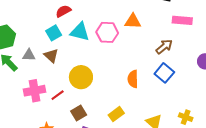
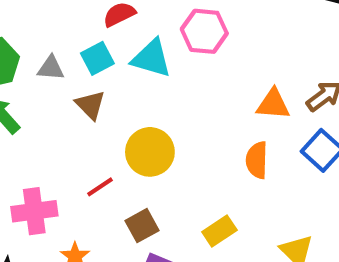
orange triangle: (133, 21) -> (273, 104), moved
pink hexagon: (107, 32) -> (204, 31), moved
gray triangle: (29, 55) -> (51, 68), moved
pink cross: (35, 91) -> (34, 211), moved

